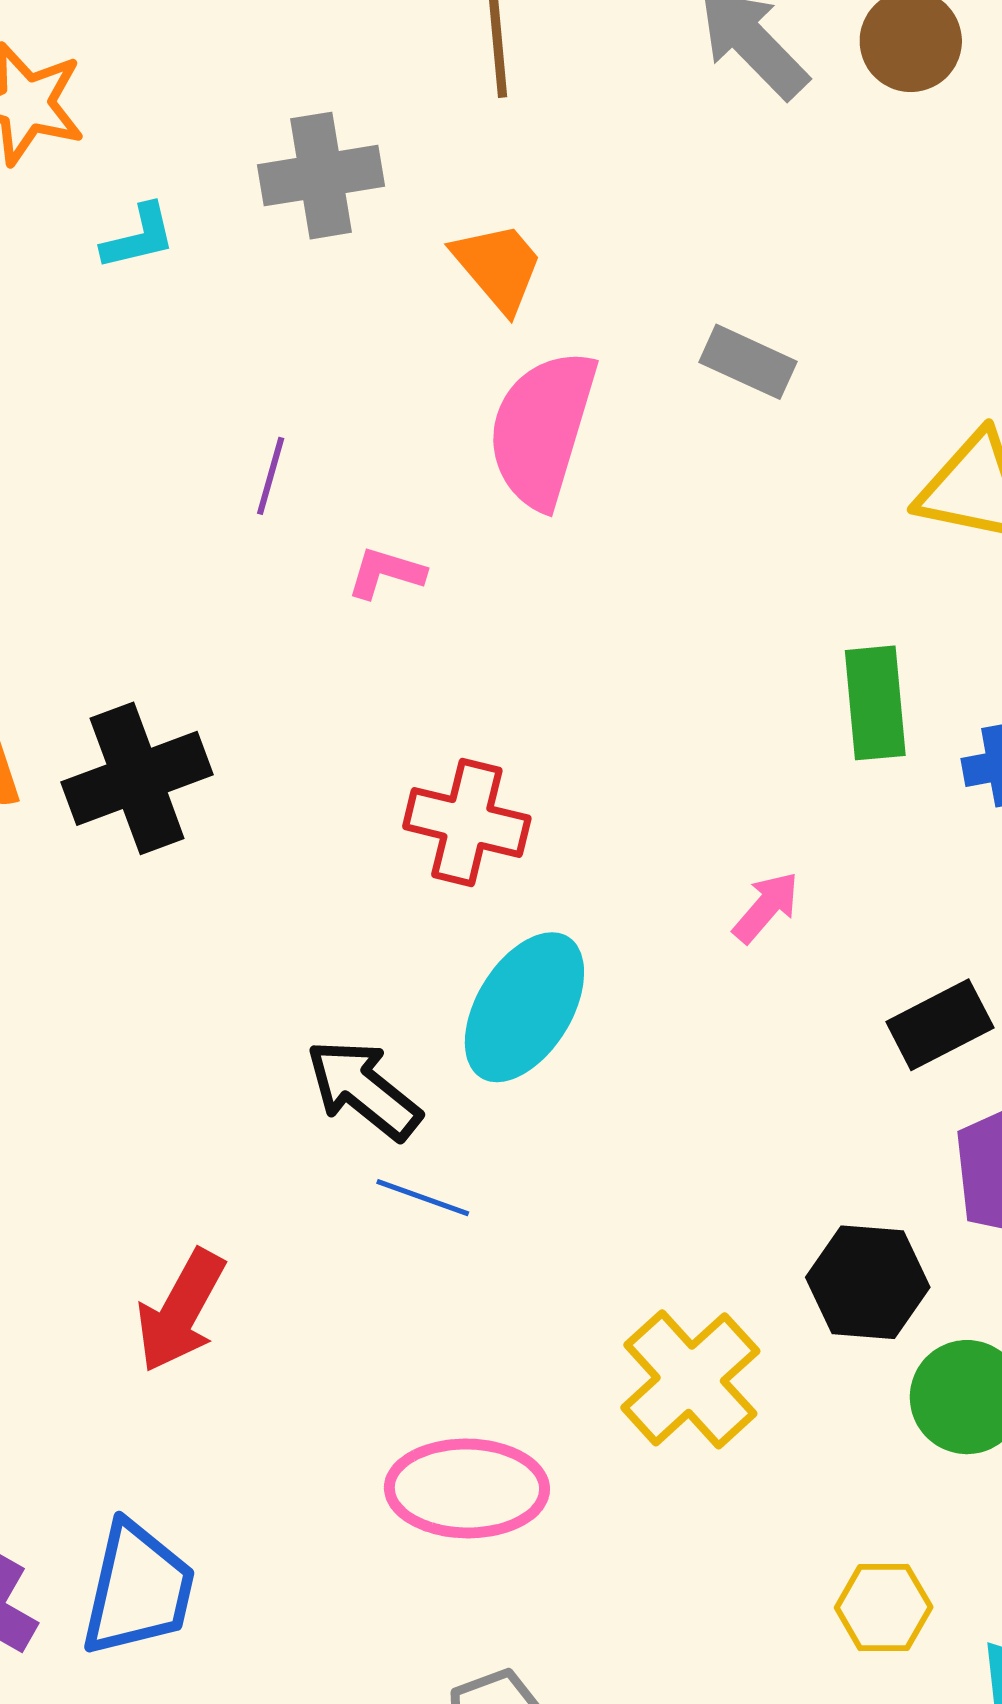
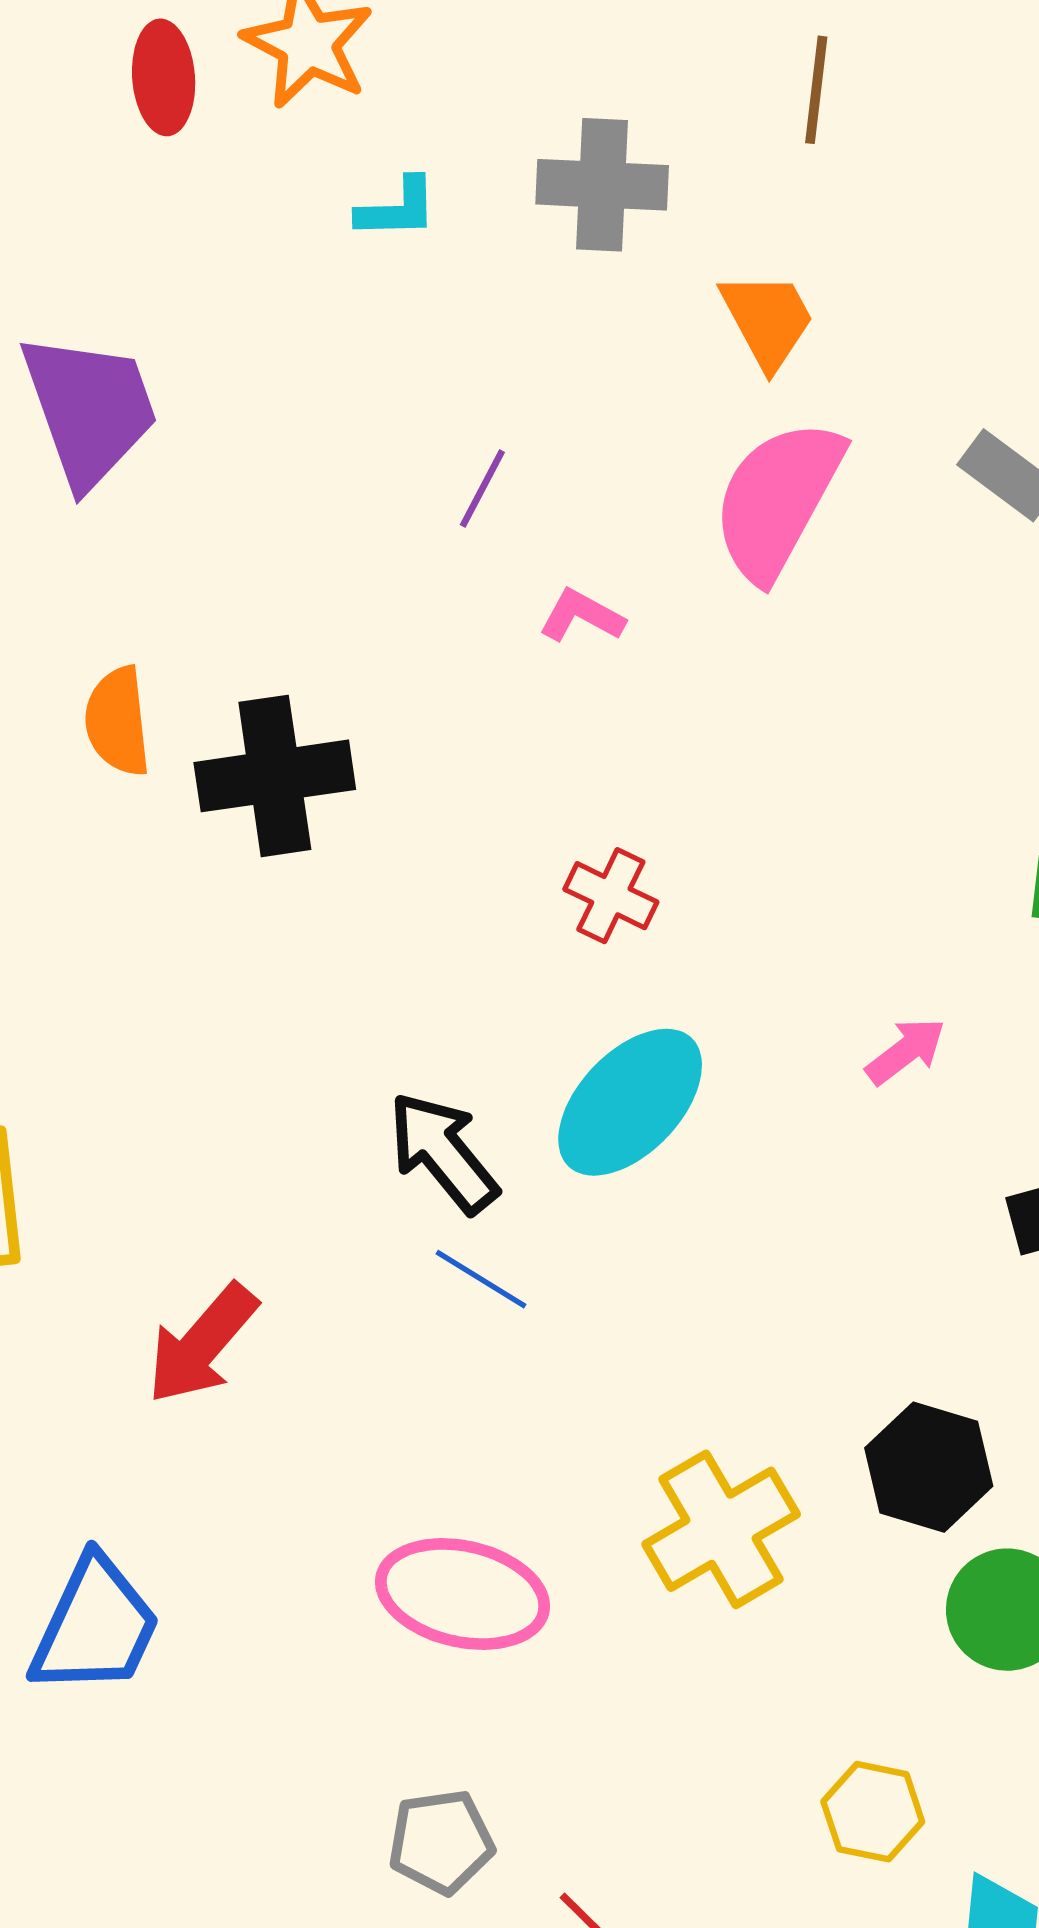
red cross: (467, 822) -> (611, 896), size x0.7

